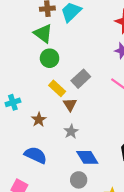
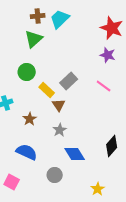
green triangle: (43, 33) -> (34, 39), turned 42
green circle: (50, 58) -> (27, 72), moved
gray circle: (79, 180) -> (55, 175), moved

